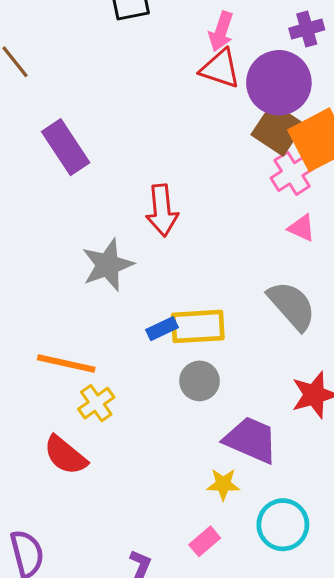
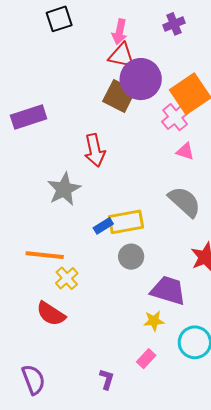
purple circle: (279, 83) -> (141, 79), moved
brown square: (278, 129) -> (119, 96), moved
purple rectangle: (66, 147) -> (29, 117), turned -68

